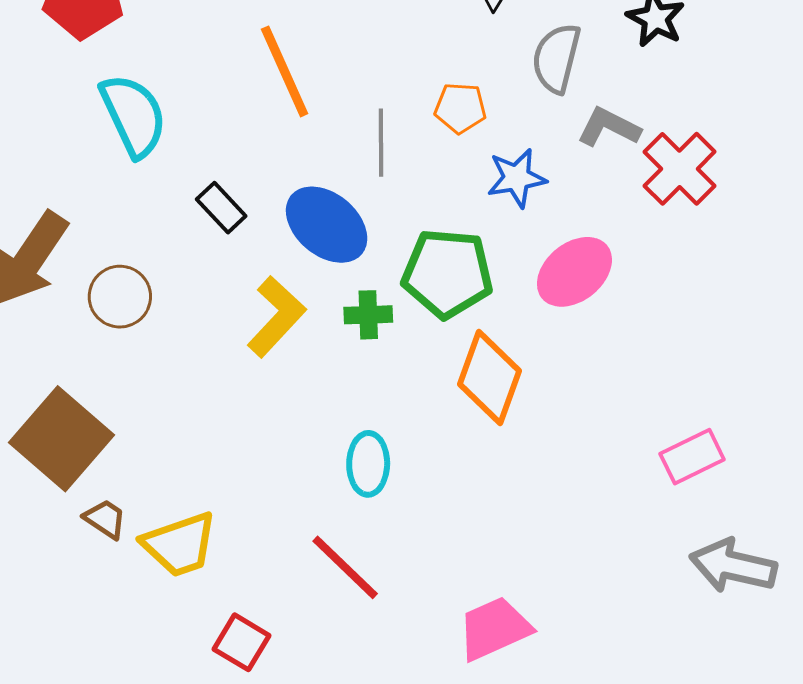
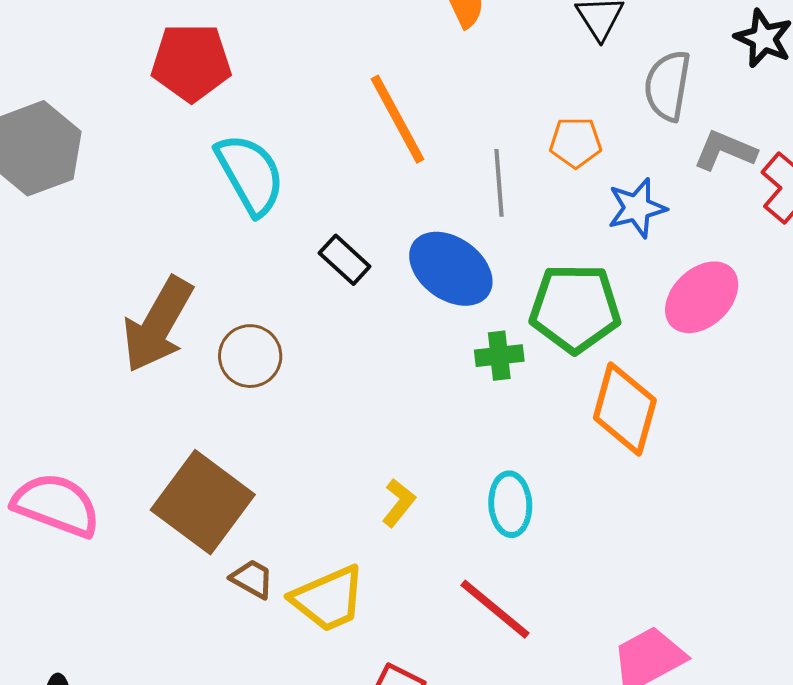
yellow L-shape: (276, 317) -> (399, 503), moved, size x0.6

